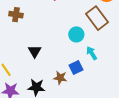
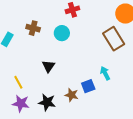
cyan circle: (76, 34) -> (62, 33), moved

